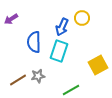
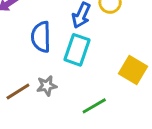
yellow square: (98, 65) -> (133, 70), turned -30

